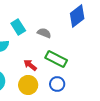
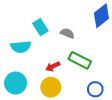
red arrow: (30, 65) -> (53, 66), turned -64
blue circle: (57, 84) -> (95, 89), moved

